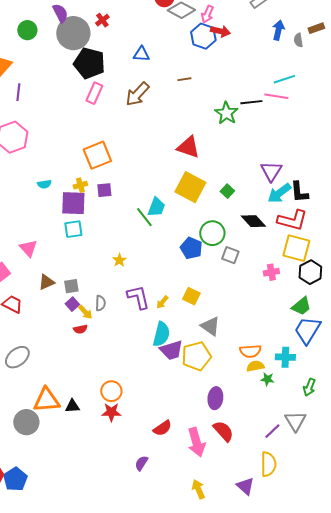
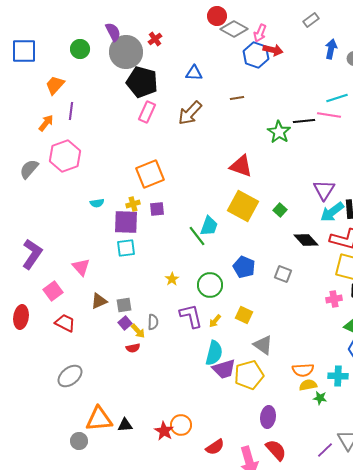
green circle: (212, 233) -> (210, 285), moved
pink cross: (271, 272) -> (334, 299), moved
orange circle: (111, 391) -> (181, 425), moved
red star: (111, 412) -> (164, 431), turned 30
gray circle: (26, 422) -> (79, 441), size x0.7

